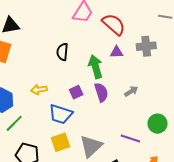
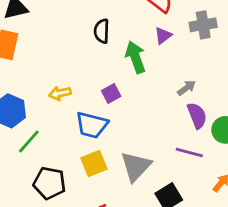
black semicircle: (62, 52) -> (102, 31), moved
purple triangle: (117, 52) -> (163, 36), turned -32
purple semicircle: (101, 92) -> (197, 116), moved

